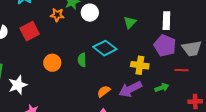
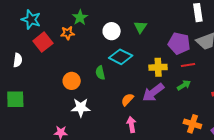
white circle: (90, 13) -> (112, 31), moved
white rectangle: (166, 21) -> (198, 13), moved
red square: (30, 31) -> (43, 42), moved
red line: (182, 70) -> (188, 65), moved
white star: (18, 85) -> (81, 108), moved, turned 30

